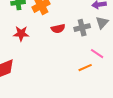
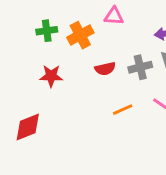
orange line: (85, 68) -> (123, 110), moved

